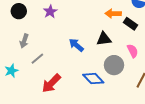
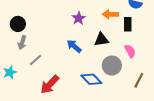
black circle: (19, 11) -> (18, 24), moved
purple star: (50, 12) -> (79, 18), moved
black rectangle: (131, 24) -> (128, 24), turned 56

